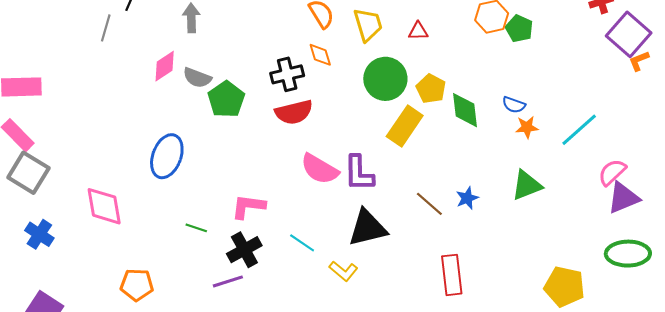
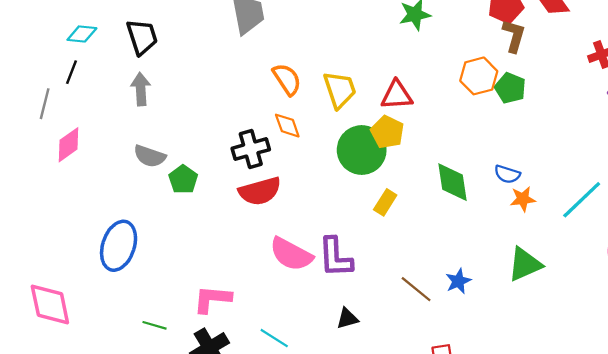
red triangle: (418, 31) -> (397, 95), size x1.4
pink diamond: (165, 66) -> (68, 145), moved
yellow pentagon: (431, 89) -> (387, 132), moved
green pentagon: (226, 99) -> (183, 179), size x0.7
yellow rectangle: (405, 126) -> (385, 202), size x0.6
black triangle: (367, 228) -> (347, 319), size x0.5

